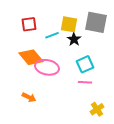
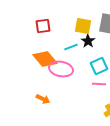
cyan line: (52, 35) -> (71, 47), moved

